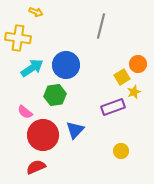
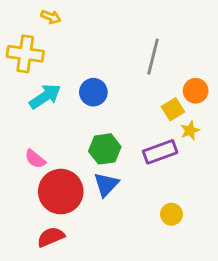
gray line: (101, 26) -> (153, 57), moved
blue circle: (66, 65) -> (93, 92), size x0.7
green hexagon: (55, 95) -> (105, 149), moved

